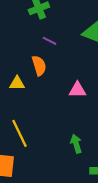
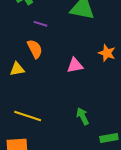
yellow line: (19, 133) -> (28, 116), turned -36

